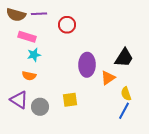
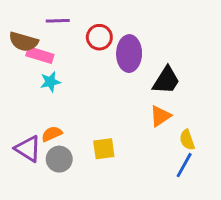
brown semicircle: (16, 15) -> (24, 42), moved
black trapezoid: (124, 58) -> (166, 80), moved
purple ellipse: (87, 65) -> (129, 54), moved
orange semicircle: (29, 76) -> (52, 134), moved, turned 144

